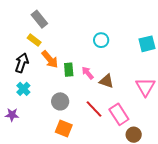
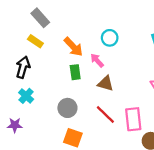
orange arrow: (50, 59) -> (73, 47), moved
pink arrow: (88, 73) -> (97, 60), moved
brown triangle: (106, 81) -> (106, 83), moved
pink rectangle: (119, 114) -> (133, 119), turned 30

